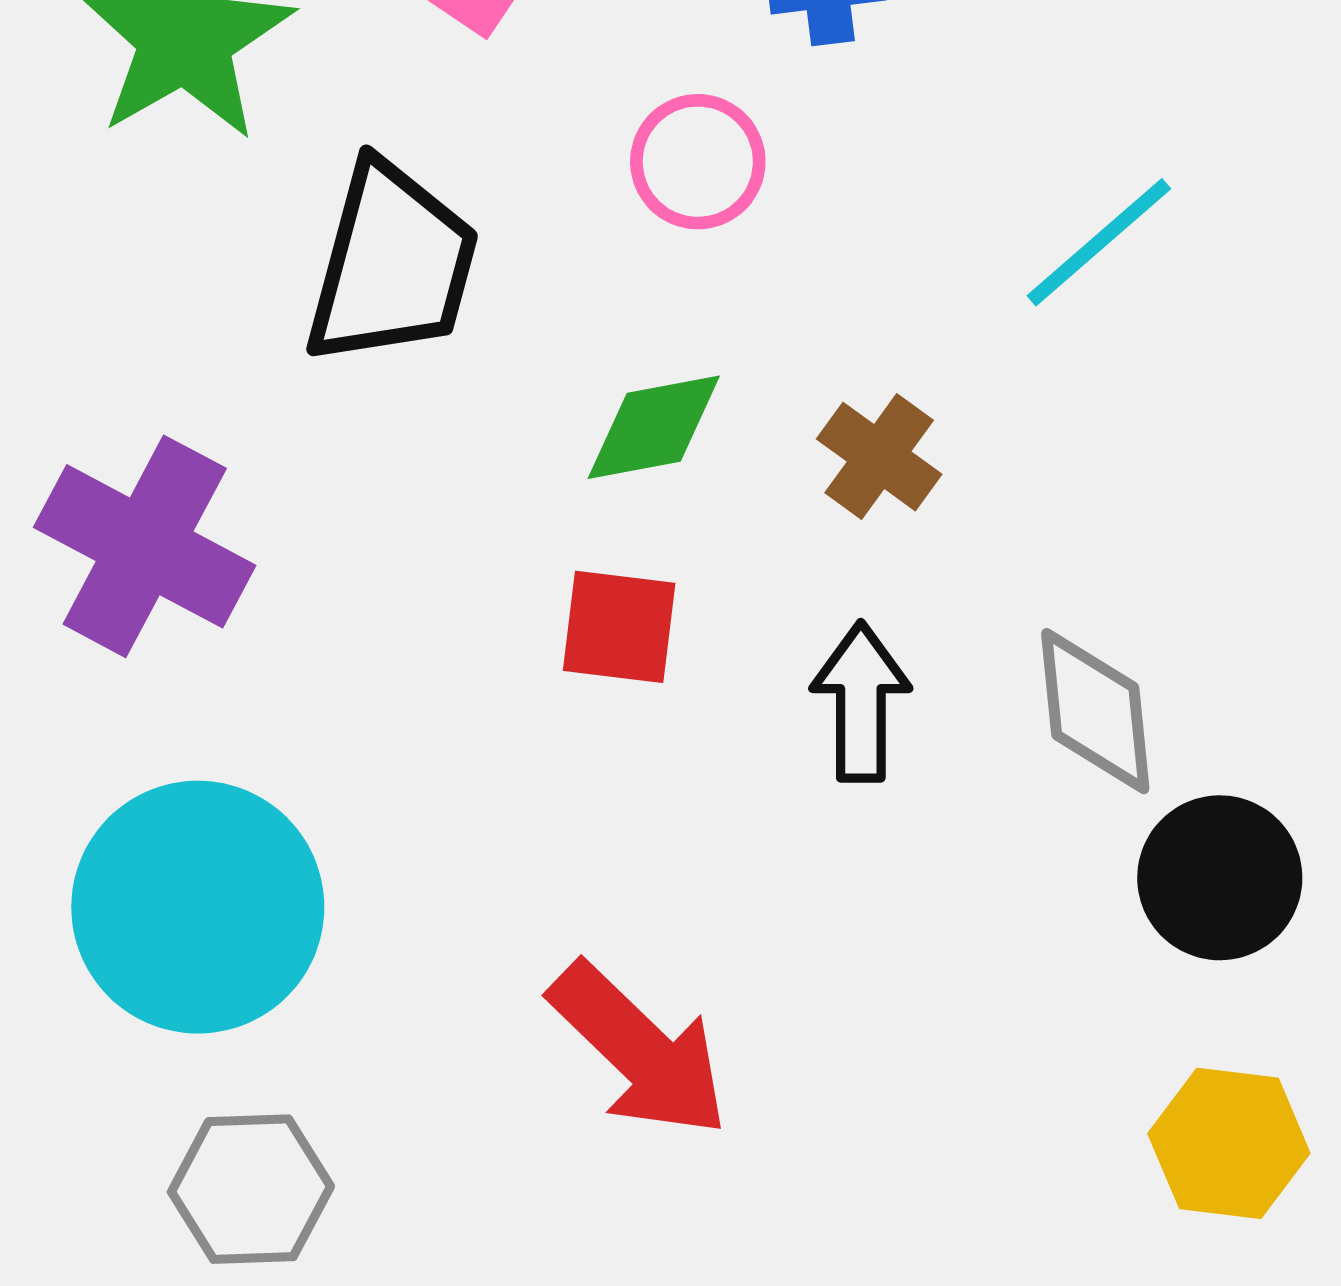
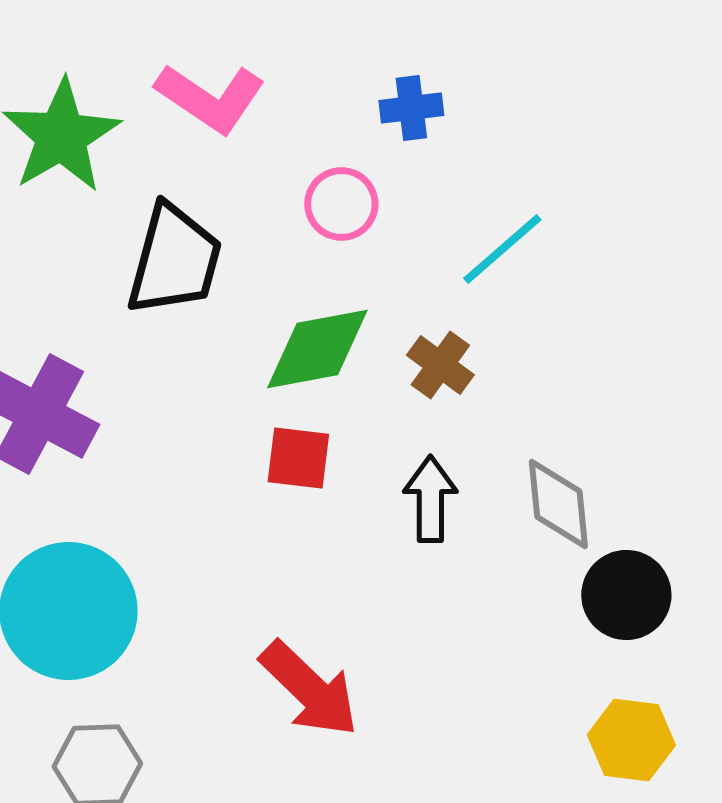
cyan line: (1099, 242) -> (502, 249), moved
green diamond: (654, 427) -> (317, 349), size x1.4

